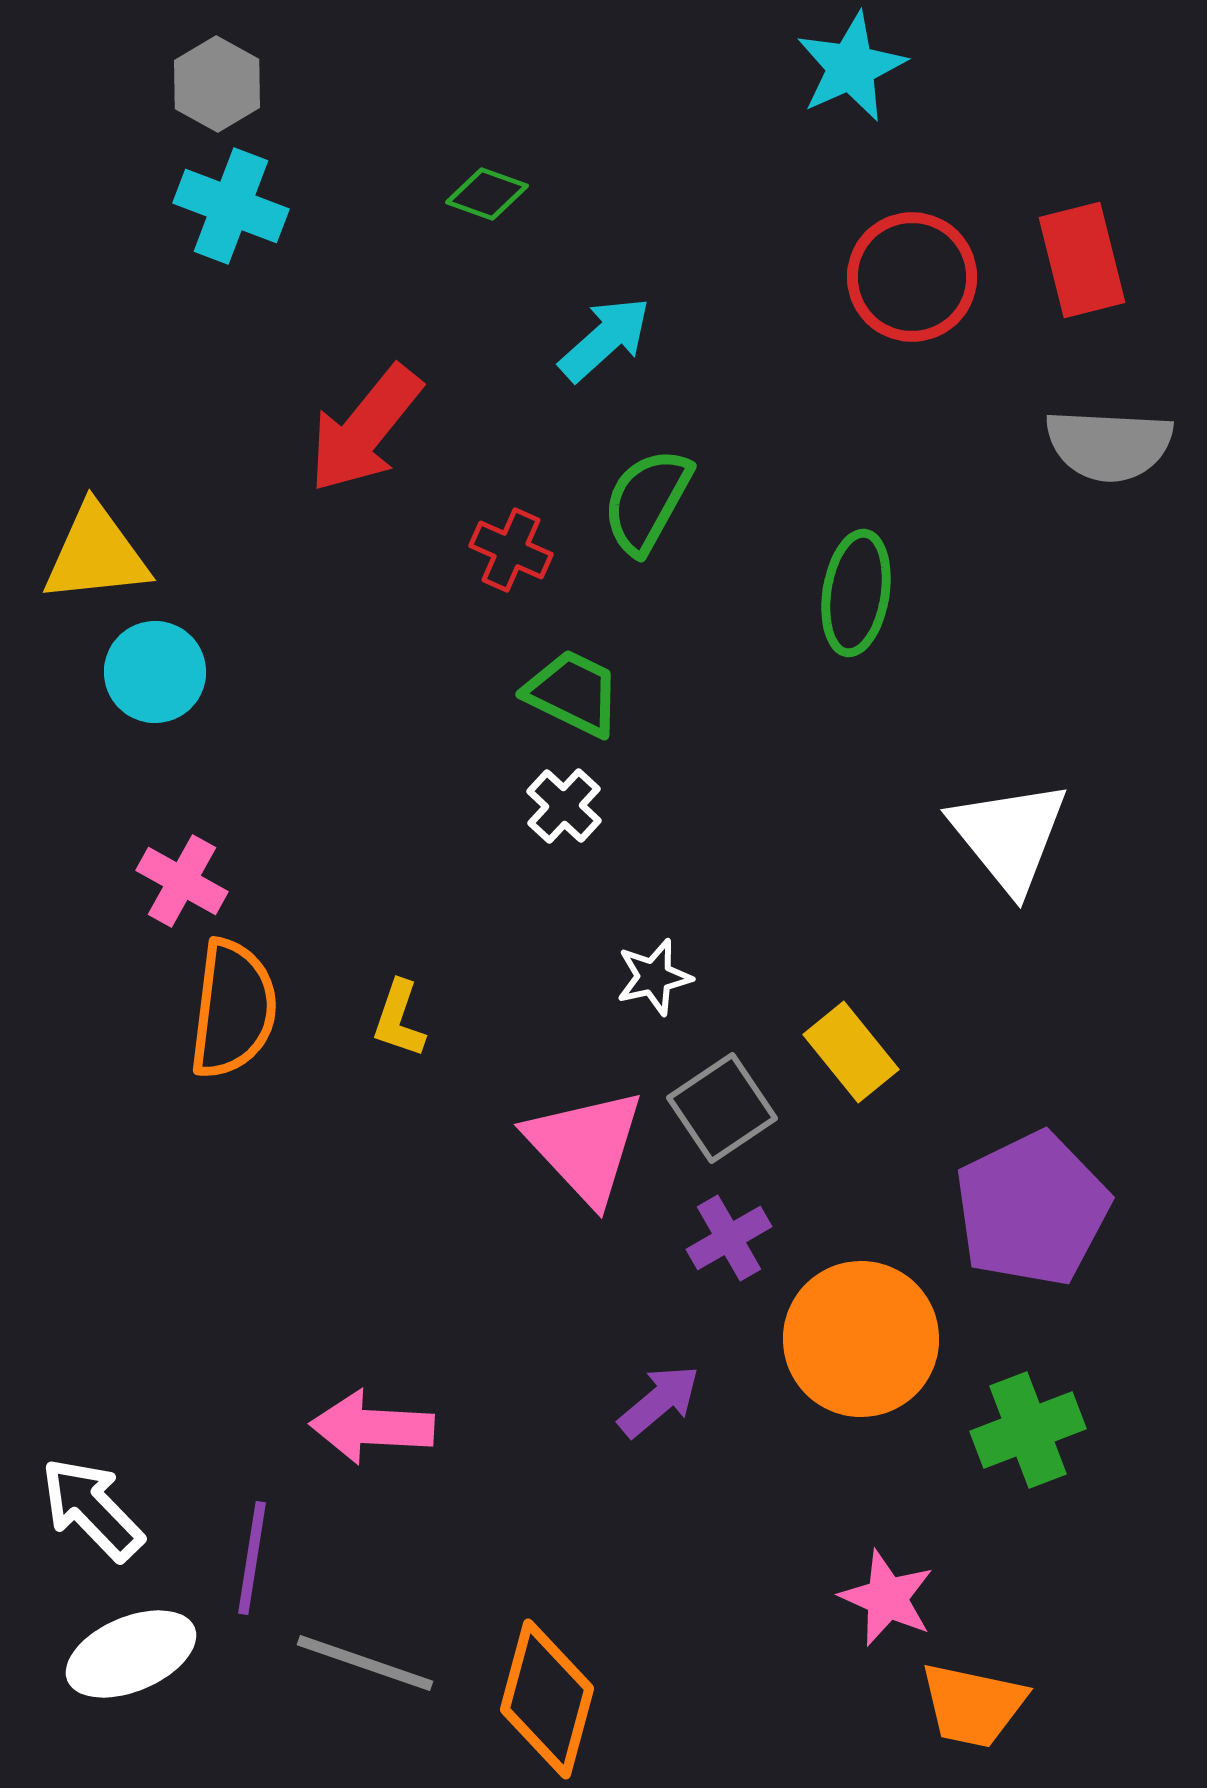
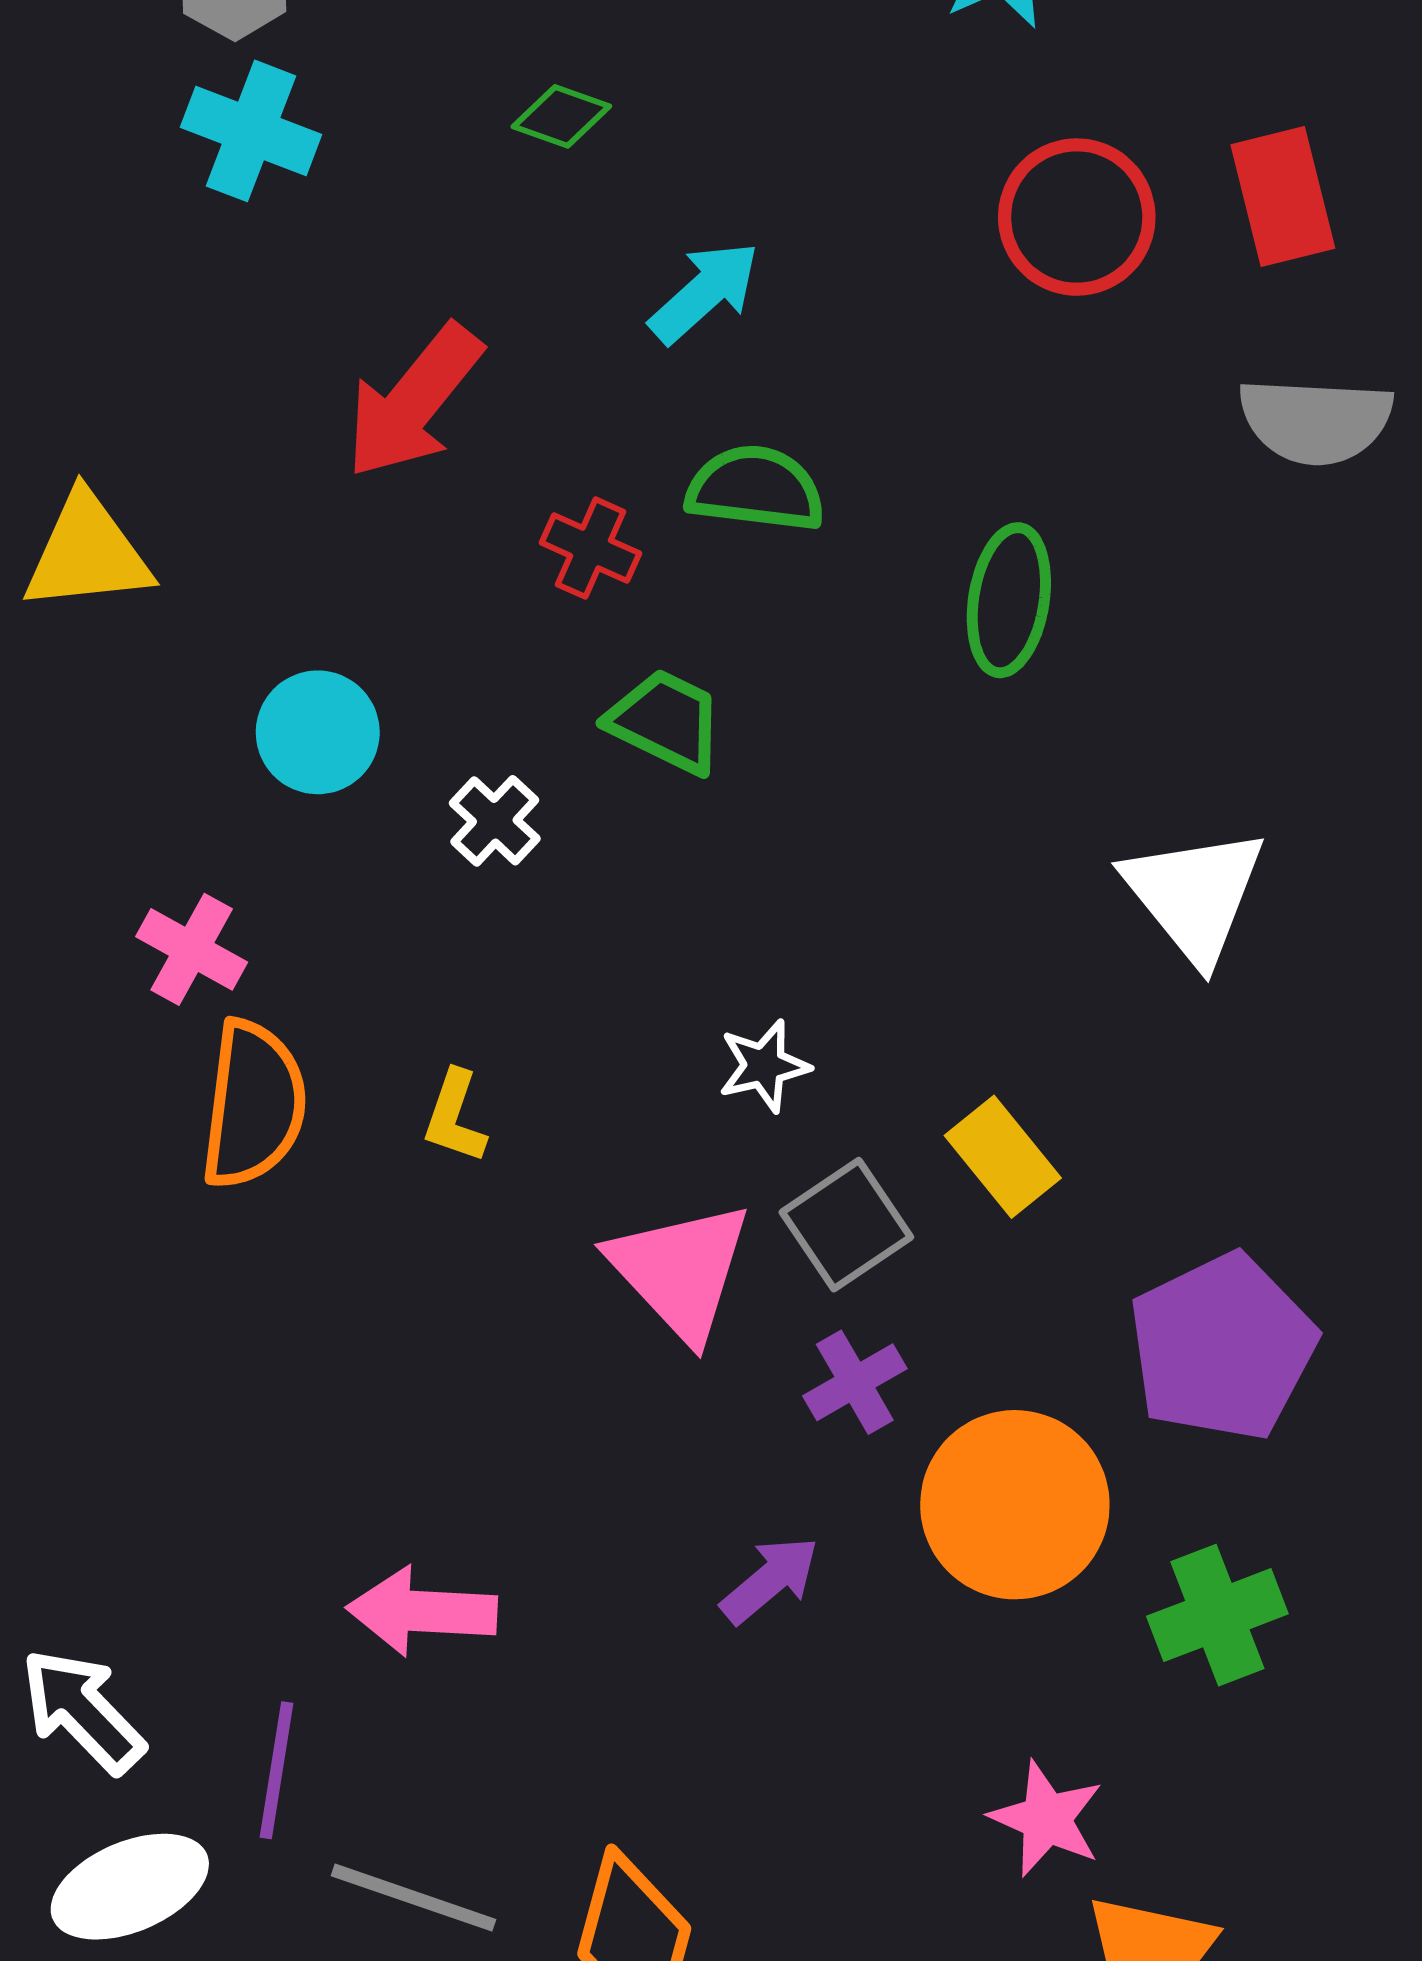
green semicircle: (647, 501) -> (755, 489), turned 68
cyan circle: (155, 672) -> (318, 732), moved
white cross: (564, 806) -> (495, 821), moved

